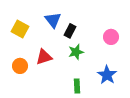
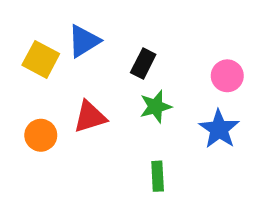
blue triangle: (53, 20) -> (84, 41), moved, turned 36
blue star: (107, 75) -> (219, 129), moved

